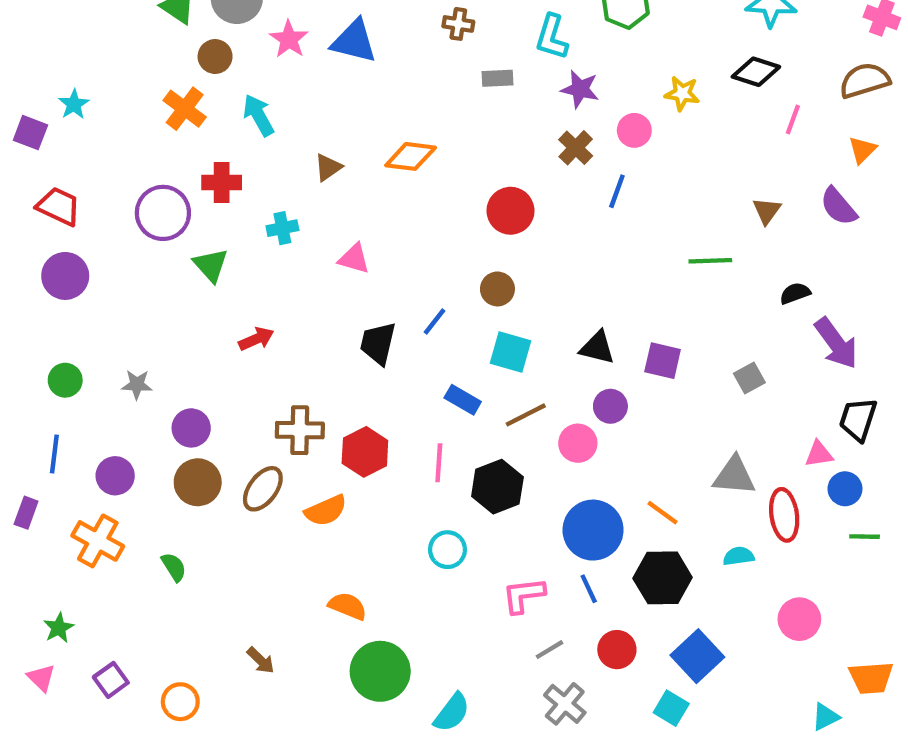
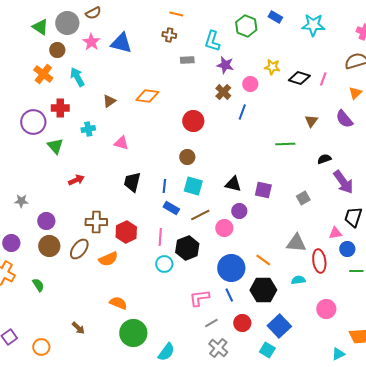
black diamond: (756, 72) -> (299, 78), moved
blue line: (434, 322) -> (164, 186), moved, turned -32
cyan circle: (447, 550) -> (164, 264), moved

